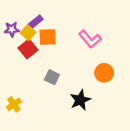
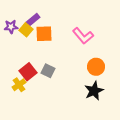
red square: (28, 49) -> (28, 72), moved
black star: (80, 100) -> (94, 91), moved
yellow cross: (14, 104) -> (19, 85), moved

